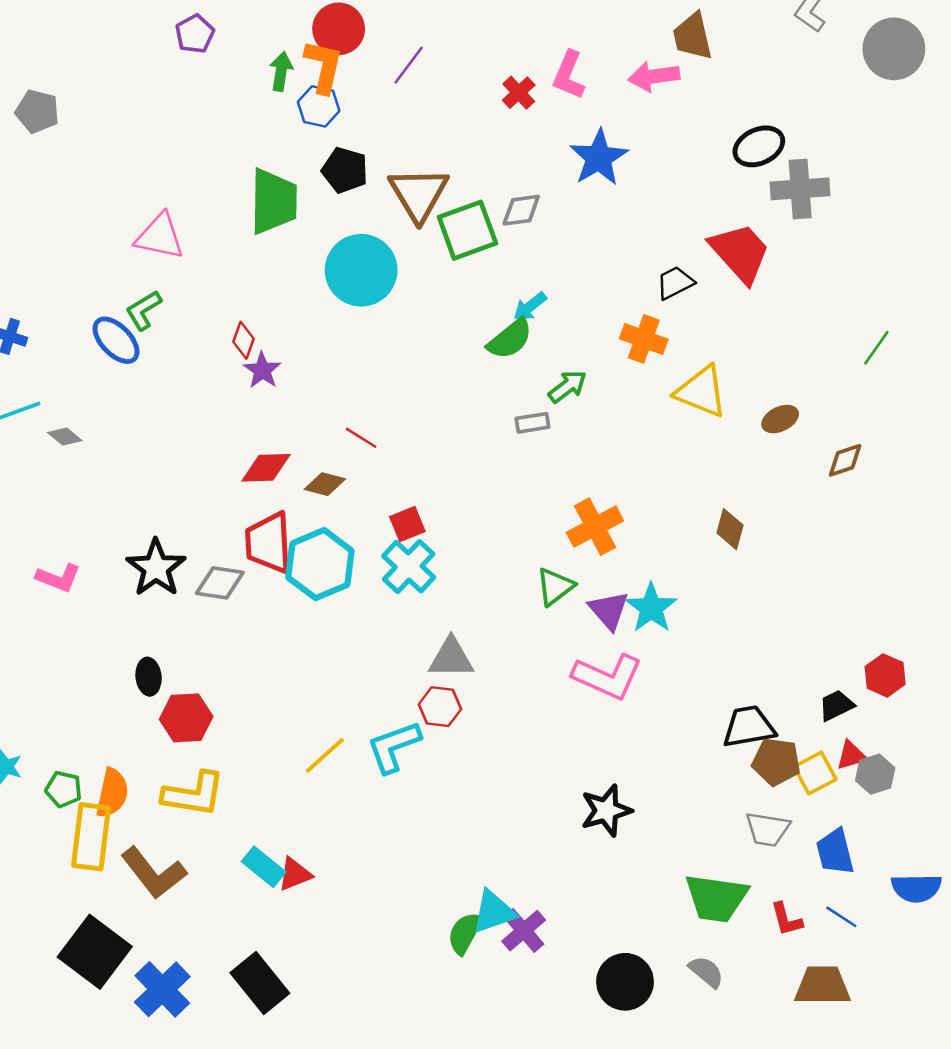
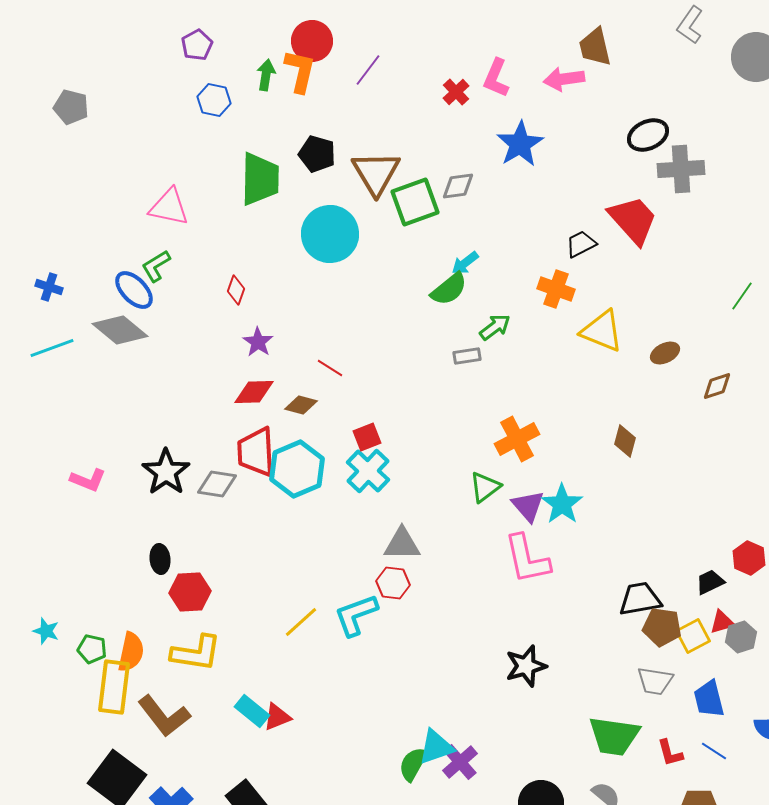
blue hexagon: (319, 106) -> (214, 100), moved
purple star: (262, 370) -> (258, 342), moved
gray diamond: (65, 437) -> (120, 330), moved, size x2.0
pink L-shape: (607, 677) -> (527, 559), turned 54

